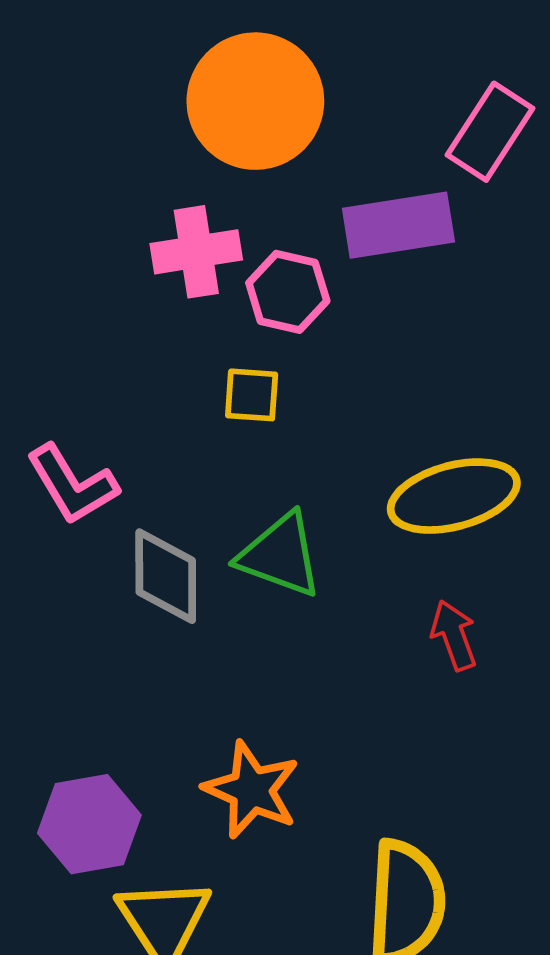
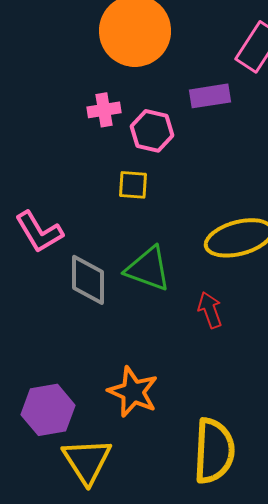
purple rectangle: (398, 225) -> (210, 96), size x0.7
pink cross: (196, 252) -> (104, 110), size x0.7
red arrow: (454, 635) -> (210, 310), moved

